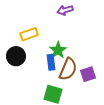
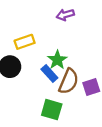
blue rectangle: (51, 62) -> (49, 73), turned -35

